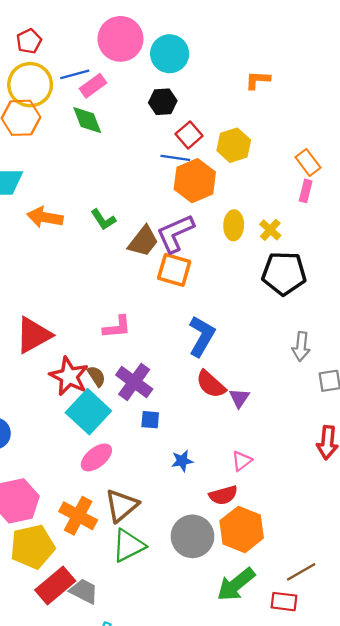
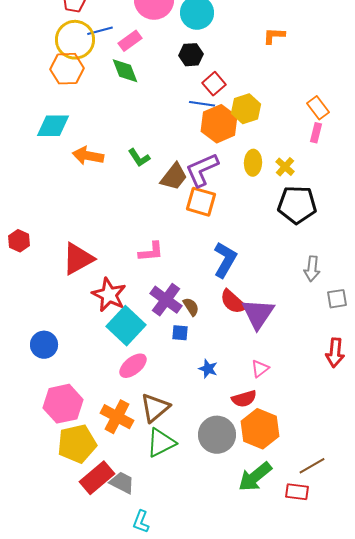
blue line: (75, 74) -> (100, 31), moved
yellow hexagon: (234, 145) -> (246, 109), moved
brown semicircle: (96, 376) -> (191, 307), moved
purple triangle: (239, 398) -> (258, 314), size x1.8
blue star: (182, 461) -> (208, 369), turned 30

